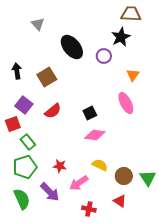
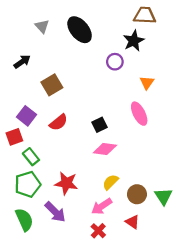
black ellipse: (72, 47) -> (80, 30), moved
black arrow: (17, 71) -> (22, 62), moved, turned 63
yellow semicircle: (100, 165) -> (110, 182), turned -70
red star: (60, 166) -> (66, 183), size x1.5
pink arrow: (79, 183) -> (102, 206), moved
red cross: (89, 209) -> (98, 231), turned 32

